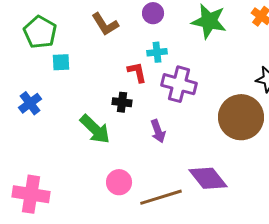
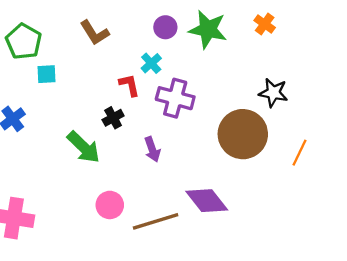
purple circle: (153, 13) -> (165, 27), moved
cyan cross: (157, 52) -> (151, 63), turned -36
black cross: (122, 102) -> (113, 118), turned -36

